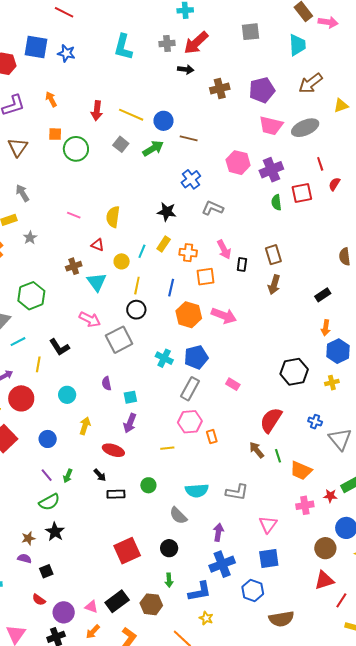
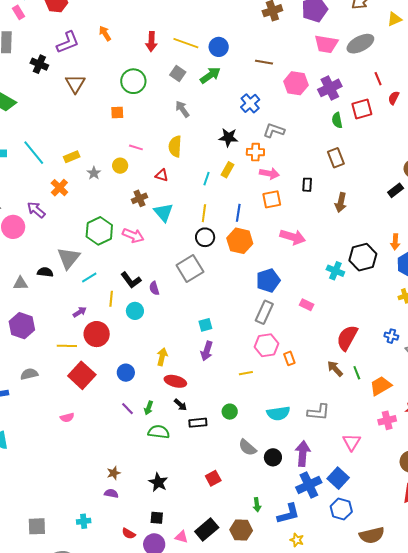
orange square: (55, 134) -> (117, 113), moved
brown line: (189, 138) -> (264, 62), moved
gray arrow: (22, 193) -> (182, 109), moved
pink arrow: (224, 250) -> (269, 173), moved, turned -48
orange cross: (188, 253) -> (255, 152), moved
brown rectangle: (273, 255) -> (336, 158), moved
yellow circle: (122, 261) -> (120, 166), moved
black rectangle: (323, 295) -> (396, 190), moved
orange hexagon: (189, 315) -> (240, 241), moved
pink arrow: (90, 319) -> (133, 235), moved
cyan cross: (164, 358) -> (335, 271), moved
black hexagon: (294, 372) -> (363, 257), moved
purple semicircle: (107, 384) -> (154, 288), moved
cyan circle: (67, 395) -> (135, 311), moved
red ellipse: (113, 450) -> (175, 381), moved
orange trapezoid: (301, 470) -> (381, 386), turned 130
green semicircle: (49, 502) -> (159, 432), moved, turned -140
gray semicircle: (178, 516) -> (247, 448), moved
black star: (55, 532) -> (158, 482), moved
purple arrow: (218, 532) -> (303, 453), size x1.4
black circle: (169, 548) -> (273, 457), moved
red square: (127, 551) -> (213, 478), size x0.6
blue square: (269, 558) -> (338, 478), moved, turned -35
black square: (46, 571) -> (157, 518), moved, turned 32

